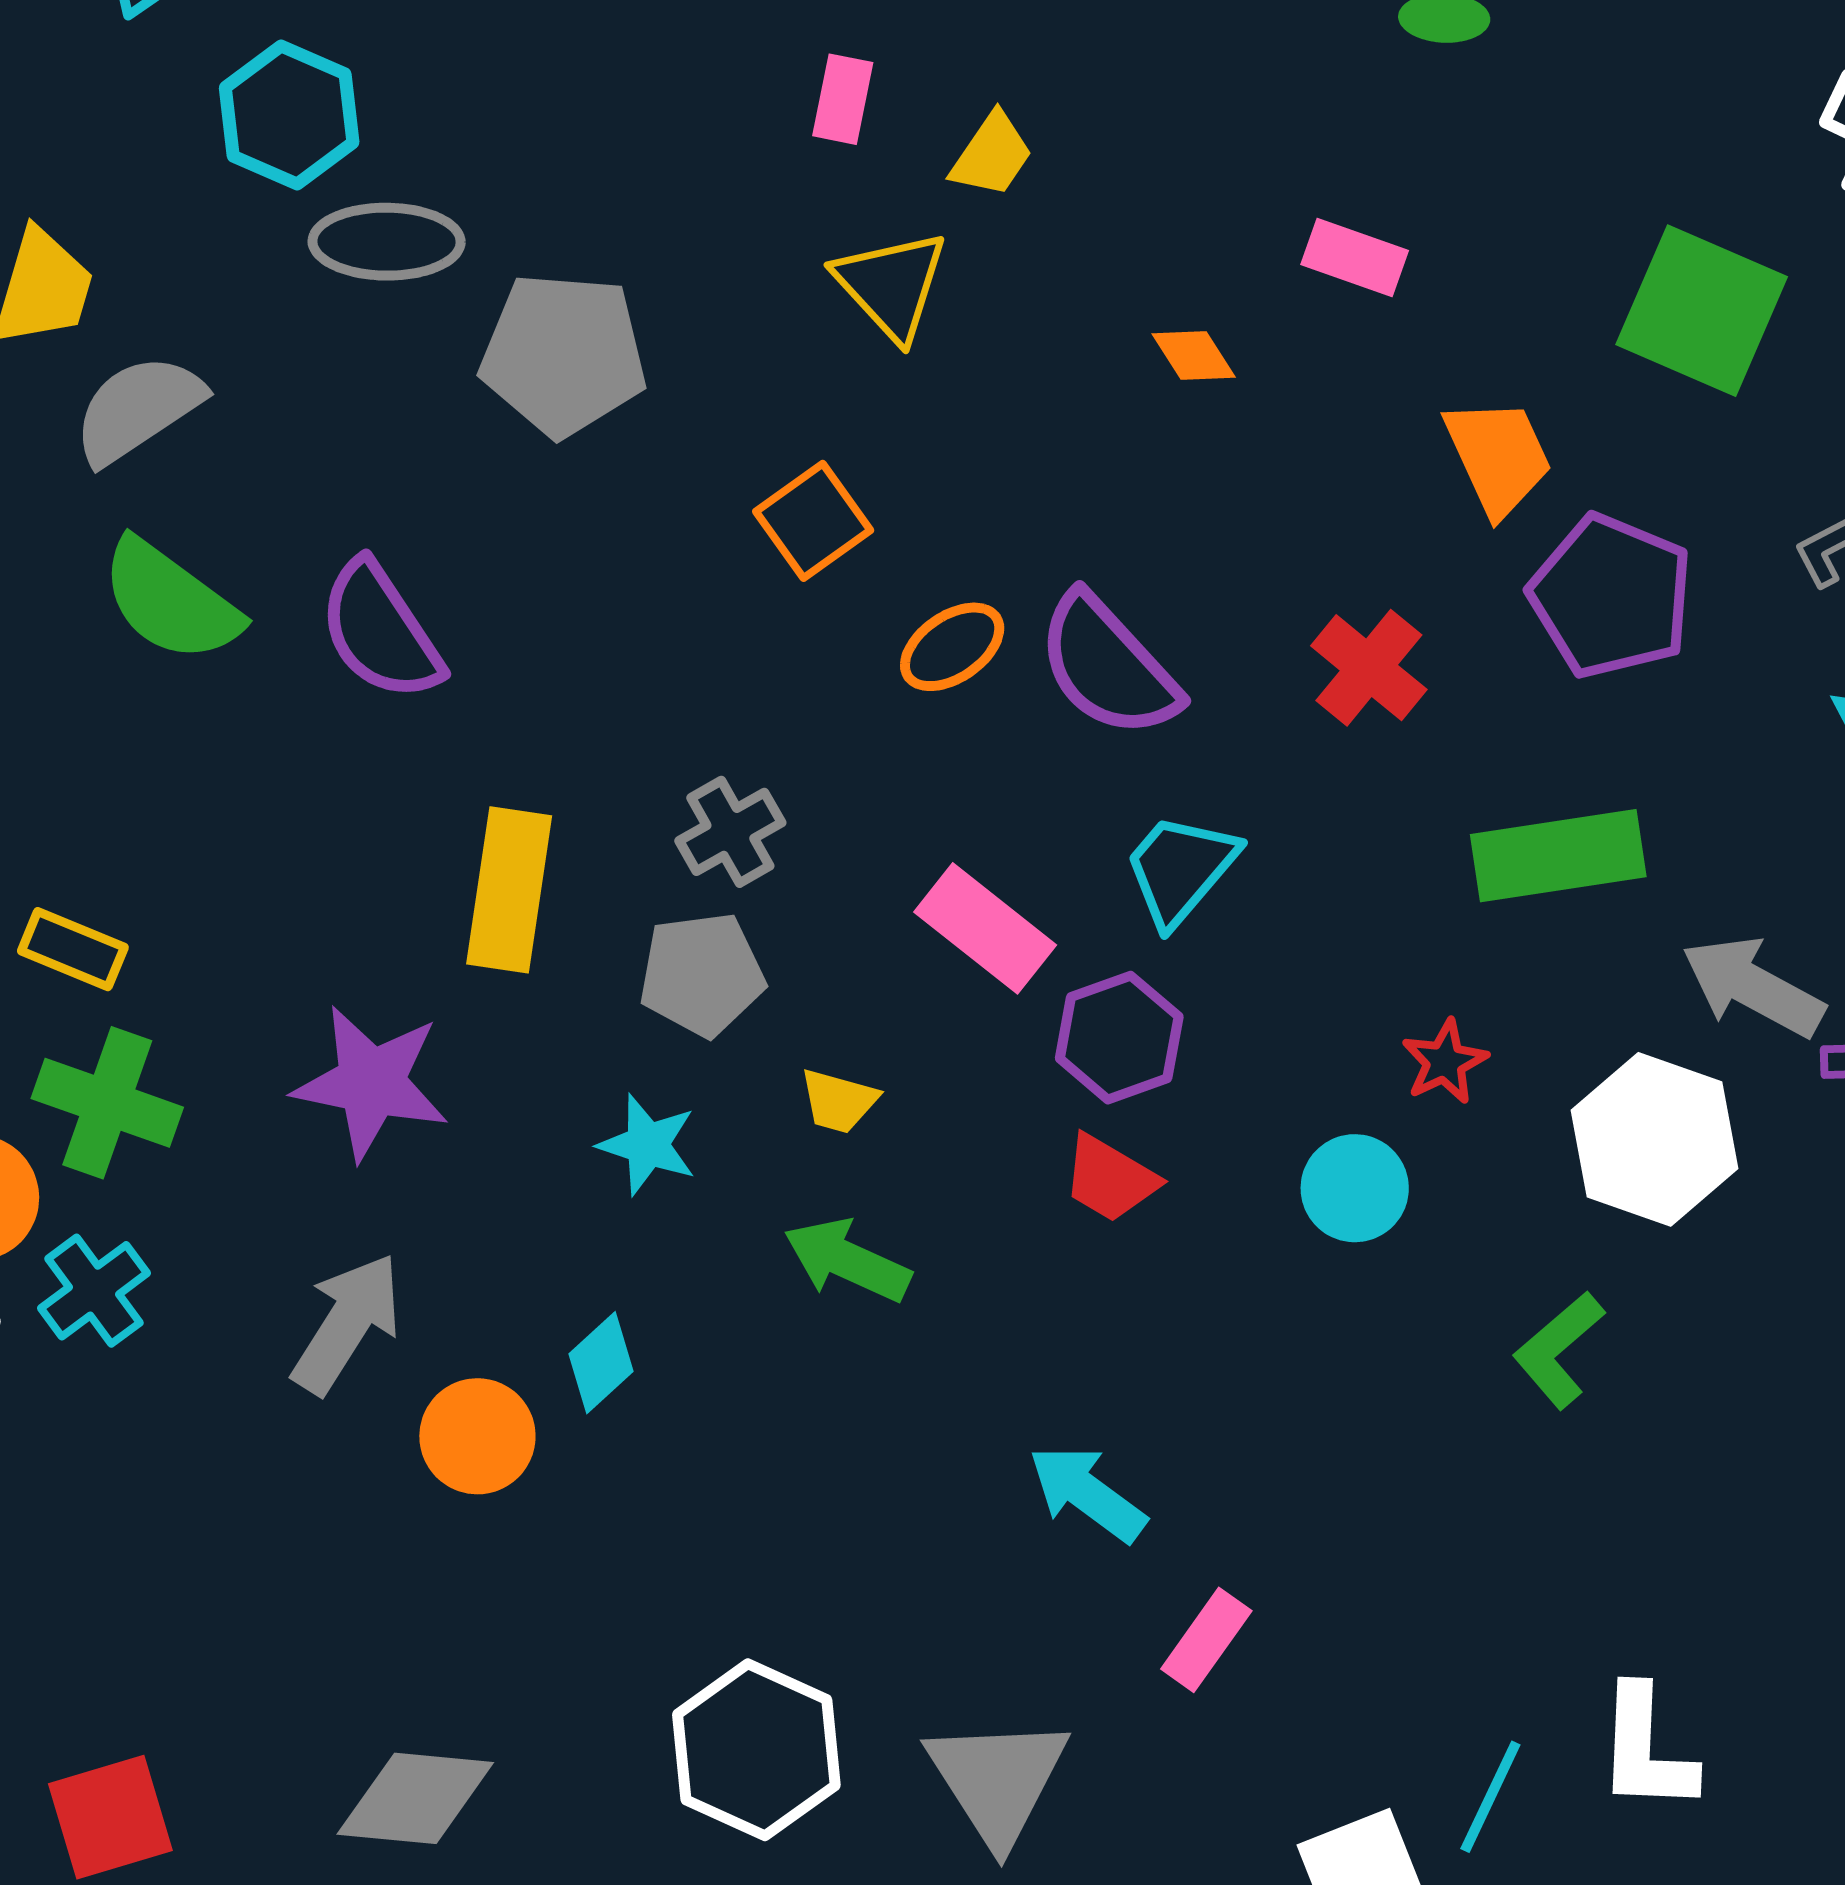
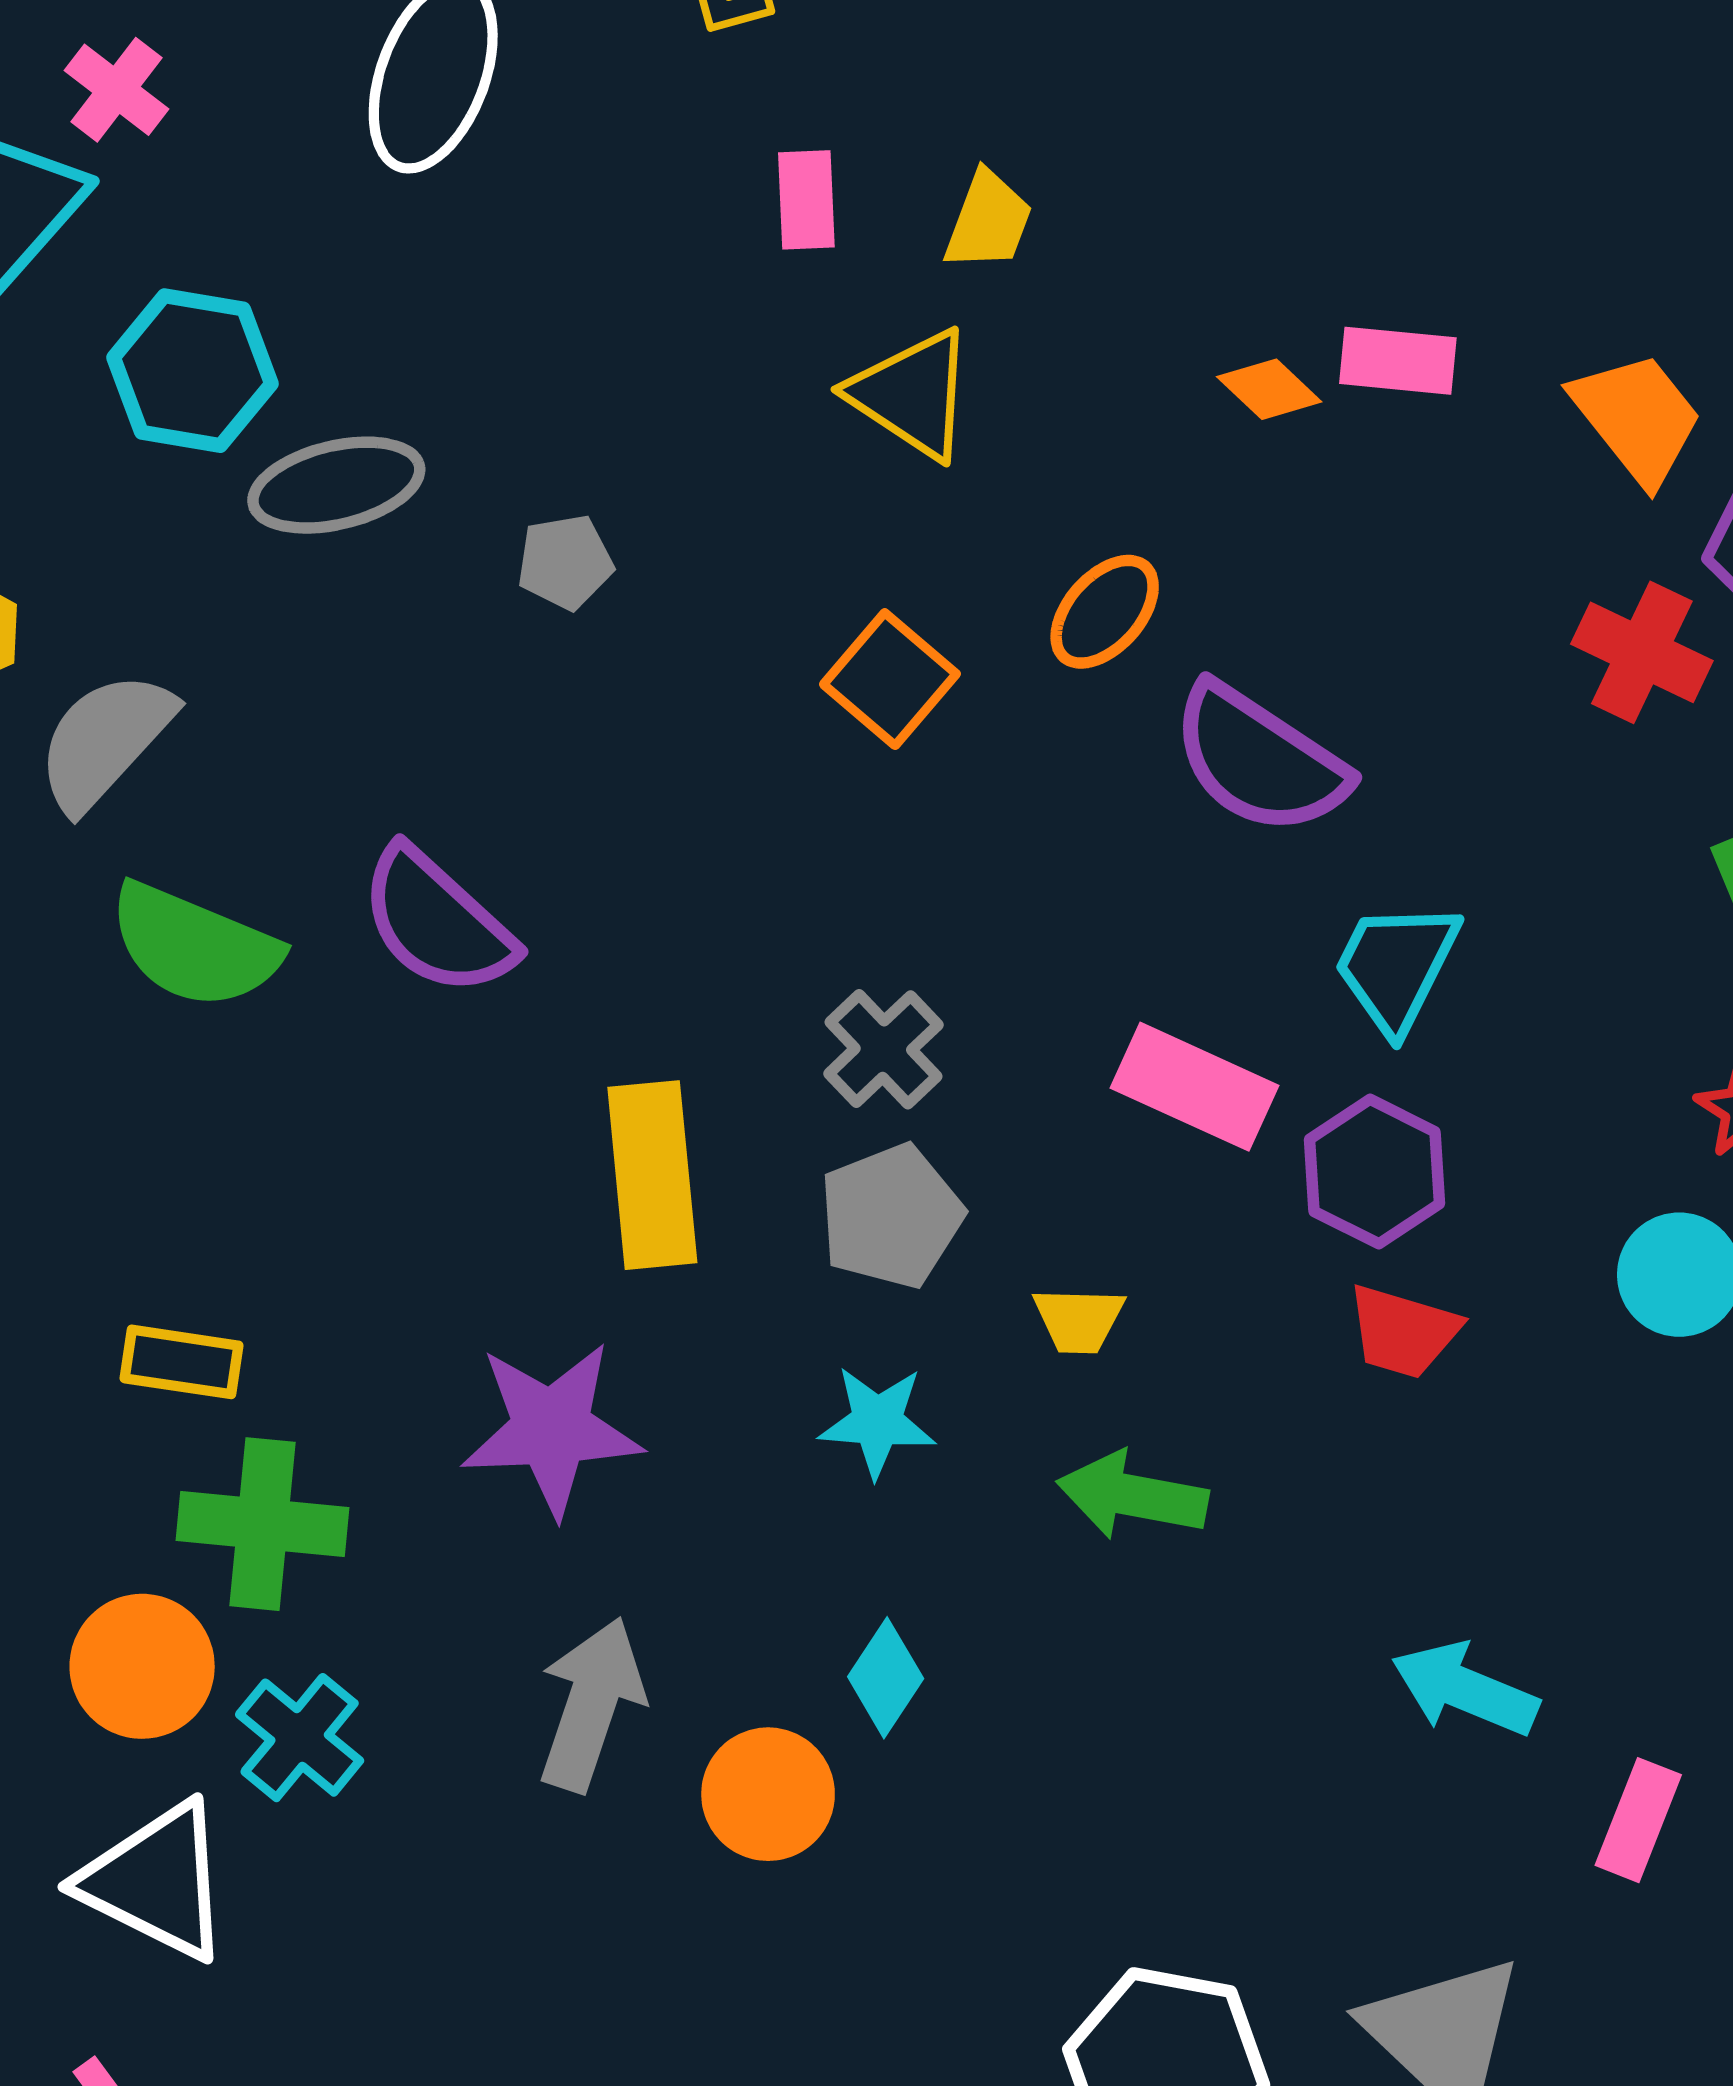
pink rectangle: (1355, 257) -> (1398, 361), moved
gray pentagon: (564, 354) -> (565, 562), size x0.5
orange ellipse: (952, 647) -> (1105, 612), moved
red cross: (1369, 668) -> (1642, 652), moved

